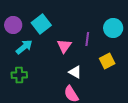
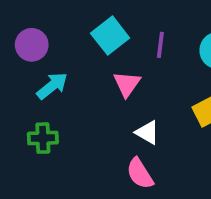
cyan square: (41, 24) -> (110, 36), moved
purple line: (87, 39) -> (160, 45), moved

